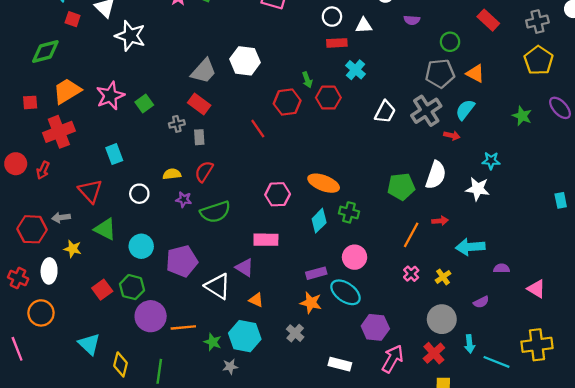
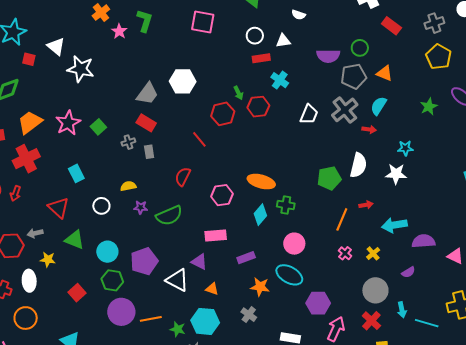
purple semicircle: (412, 20) -> (328, 56), moved, size x1.6
green star: (522, 116) -> (429, 107), turned 30
red semicircle: (204, 172) -> (183, 177), moved
purple semicircle: (502, 268) -> (423, 241), size x1.6
purple rectangle: (316, 273) -> (246, 258), moved
green hexagon: (132, 287) -> (112, 280), moved

